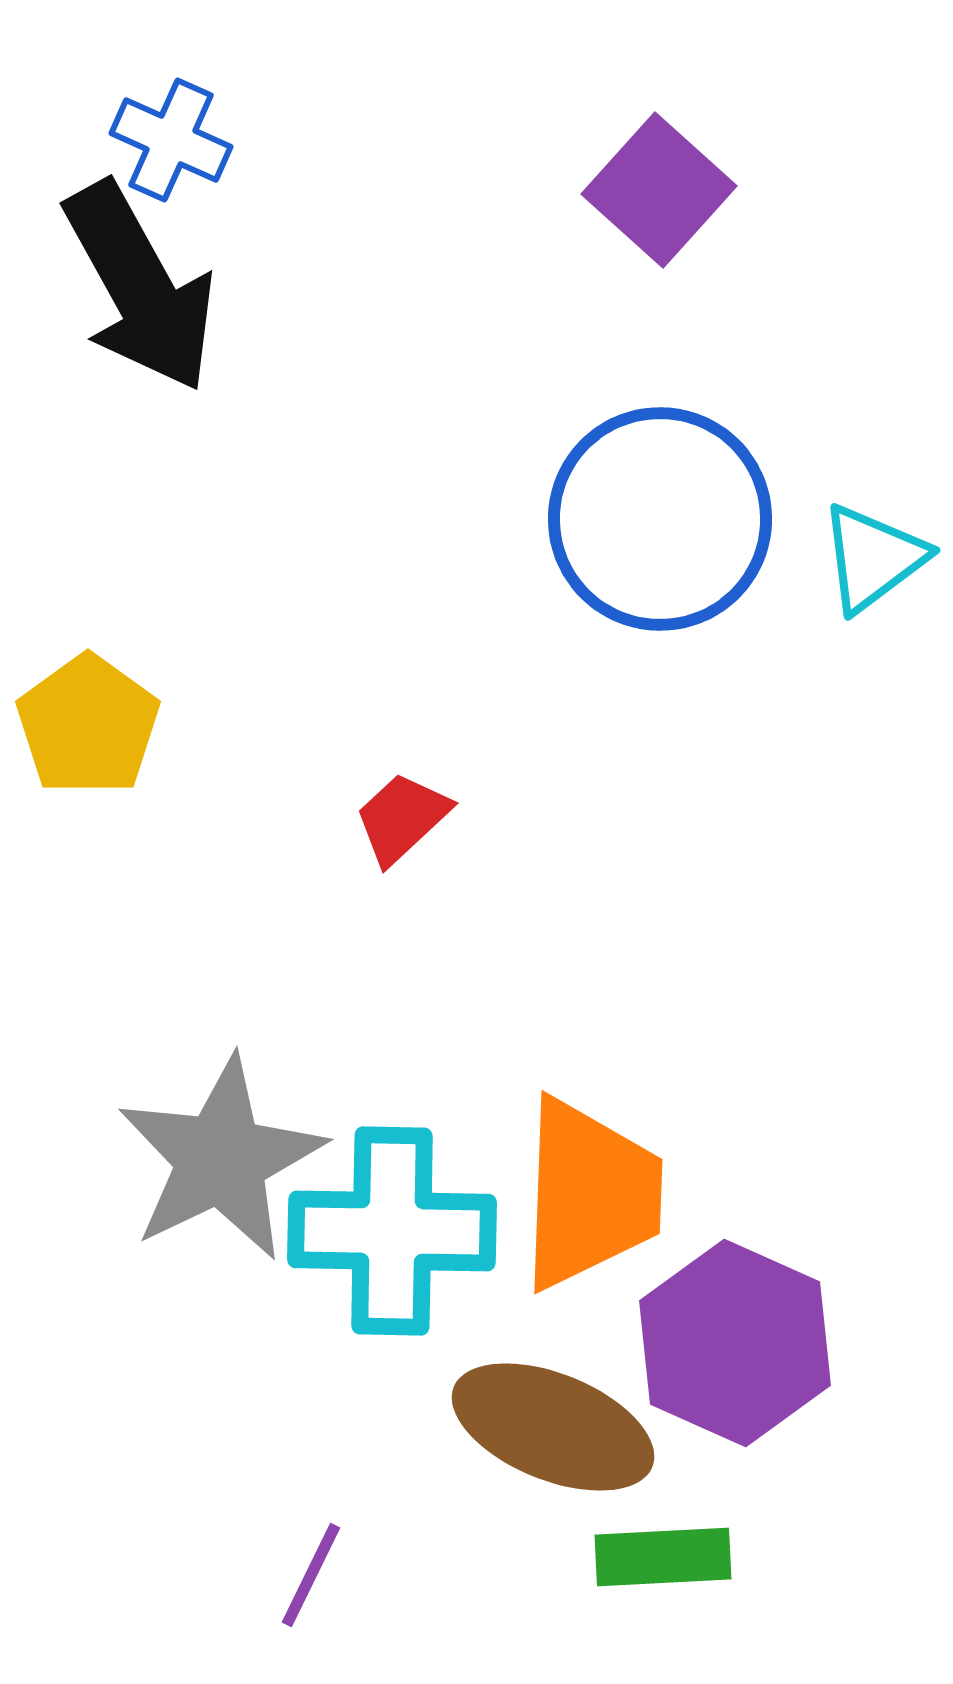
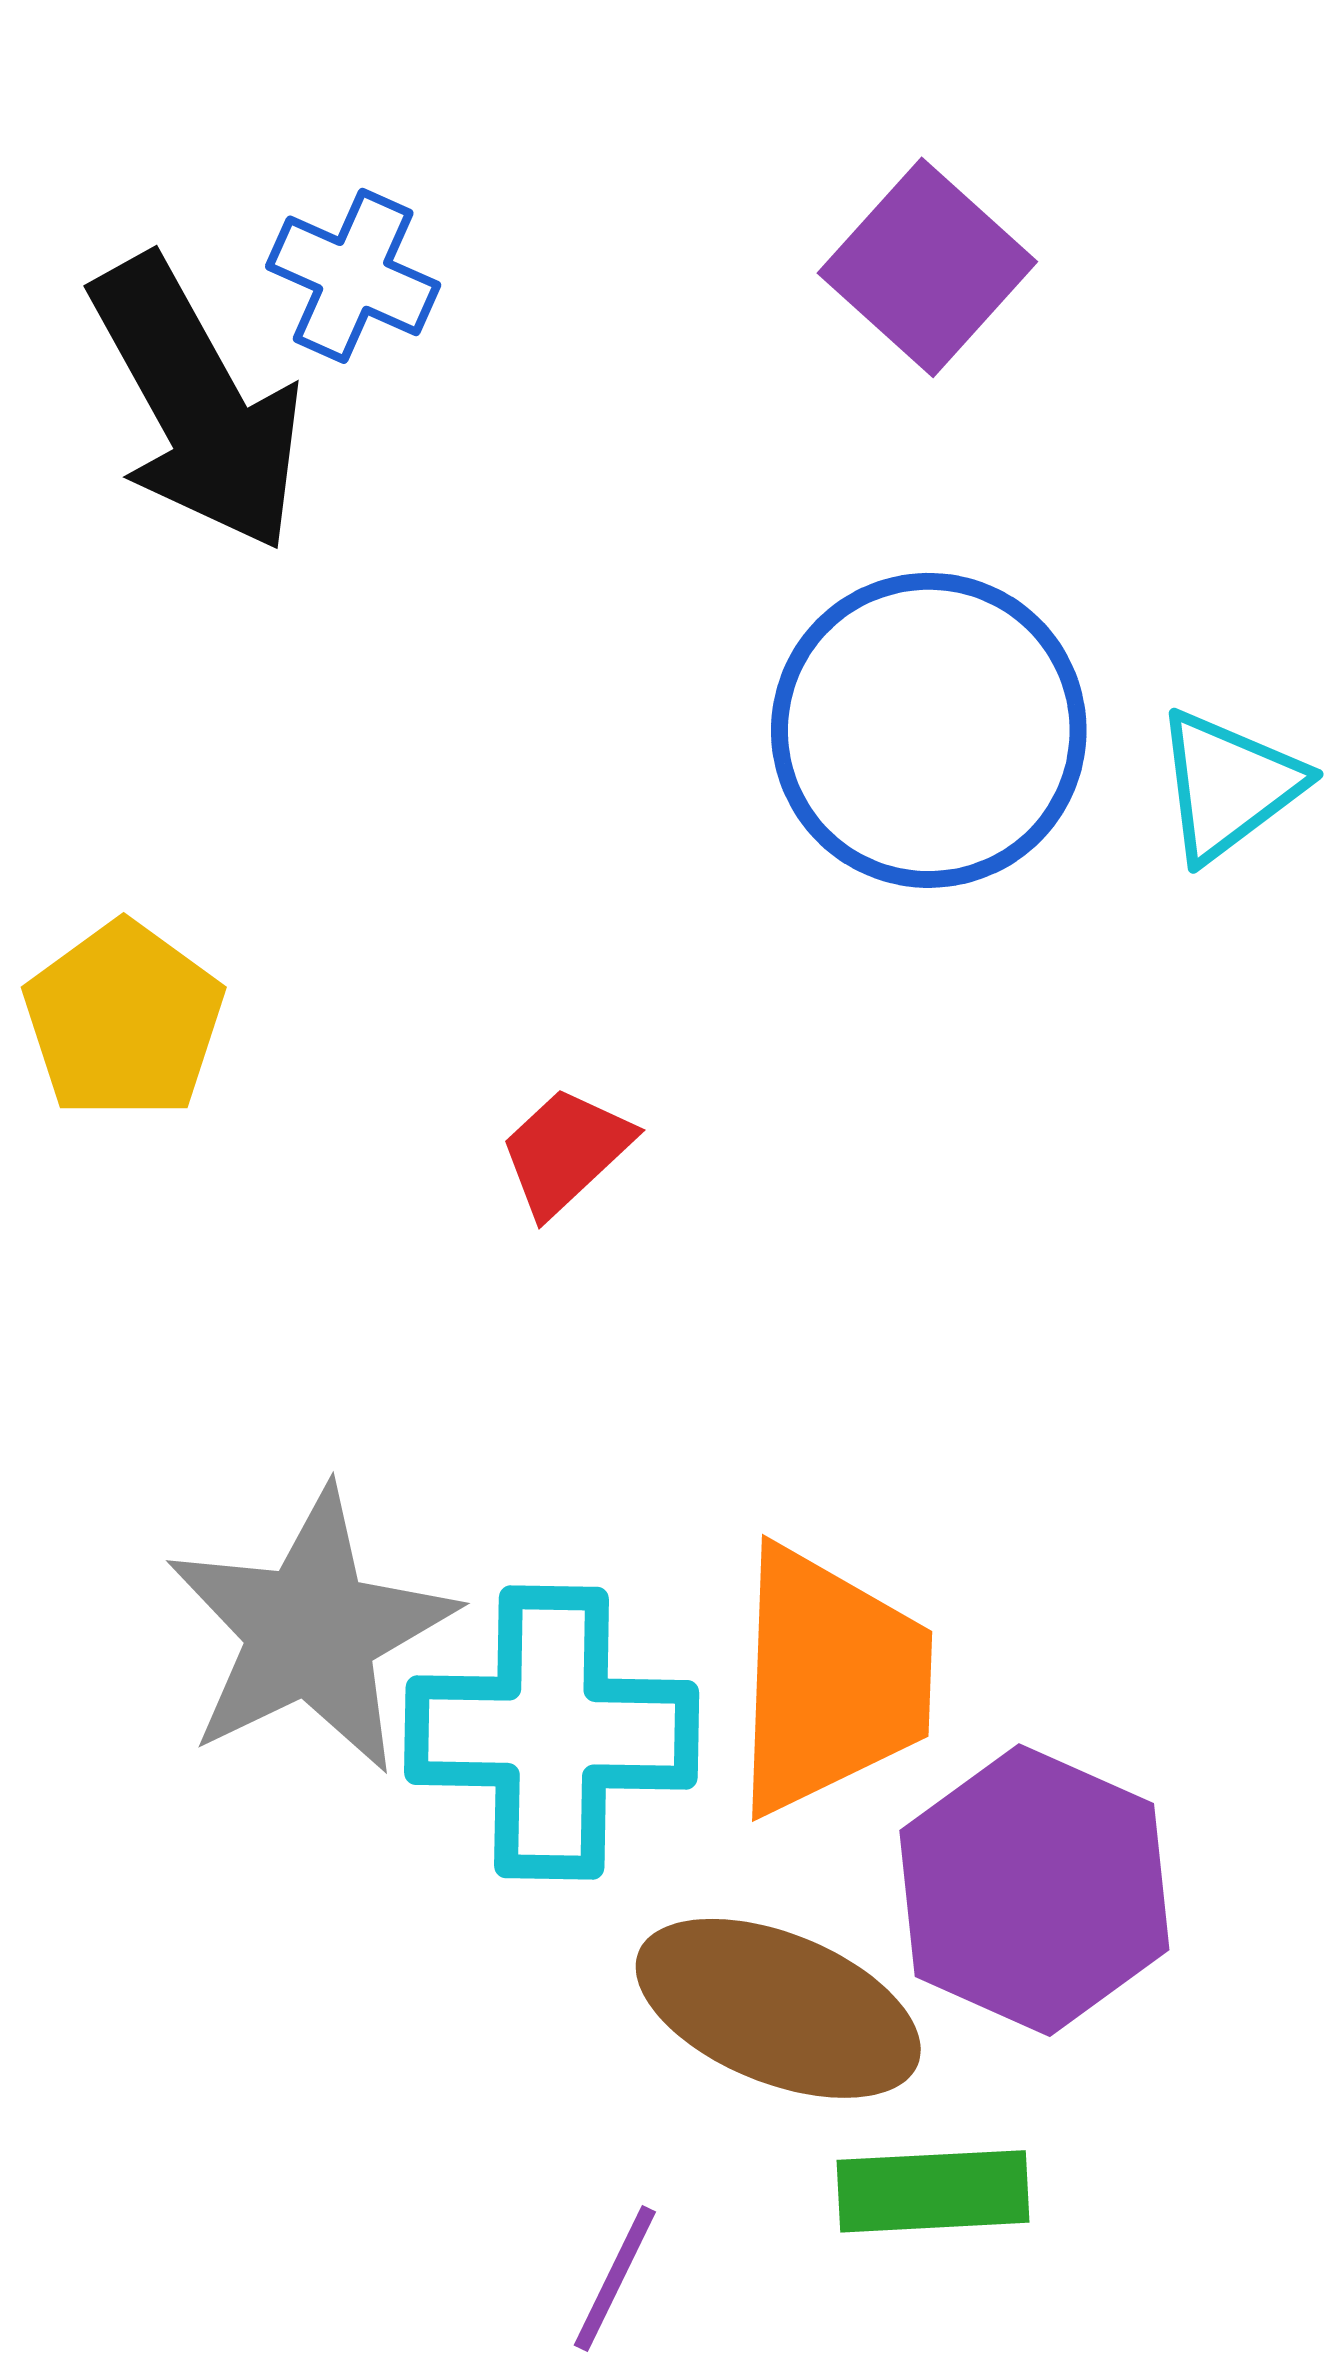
blue cross: (171, 140) -> (353, 276), moved
purple line: (311, 1575) -> (615, 2279), moved

